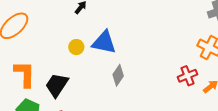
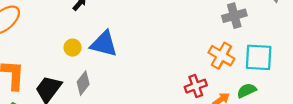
gray diamond: (118, 75) -> (83, 83), moved

